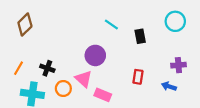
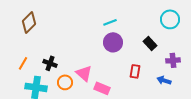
cyan line: (111, 25) -> (110, 22), turned -56
black rectangle: (140, 36) -> (150, 43), moved, turned -32
purple circle: (95, 55) -> (113, 42), moved

